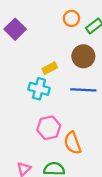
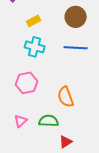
yellow rectangle: (50, 68) -> (34, 21), moved
pink hexagon: (49, 128) -> (27, 83), moved

